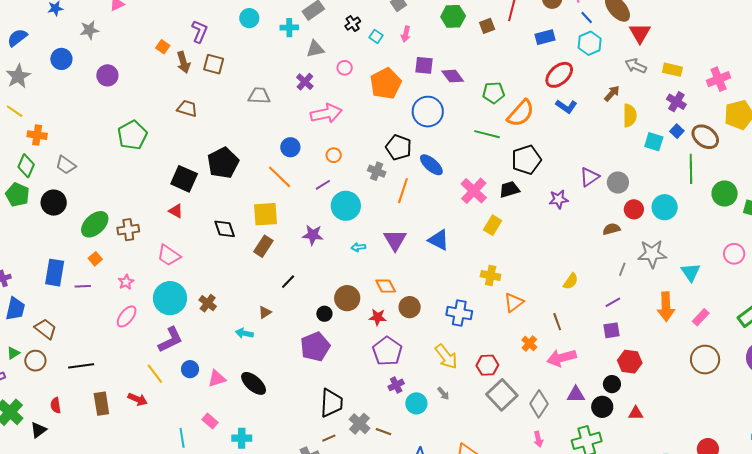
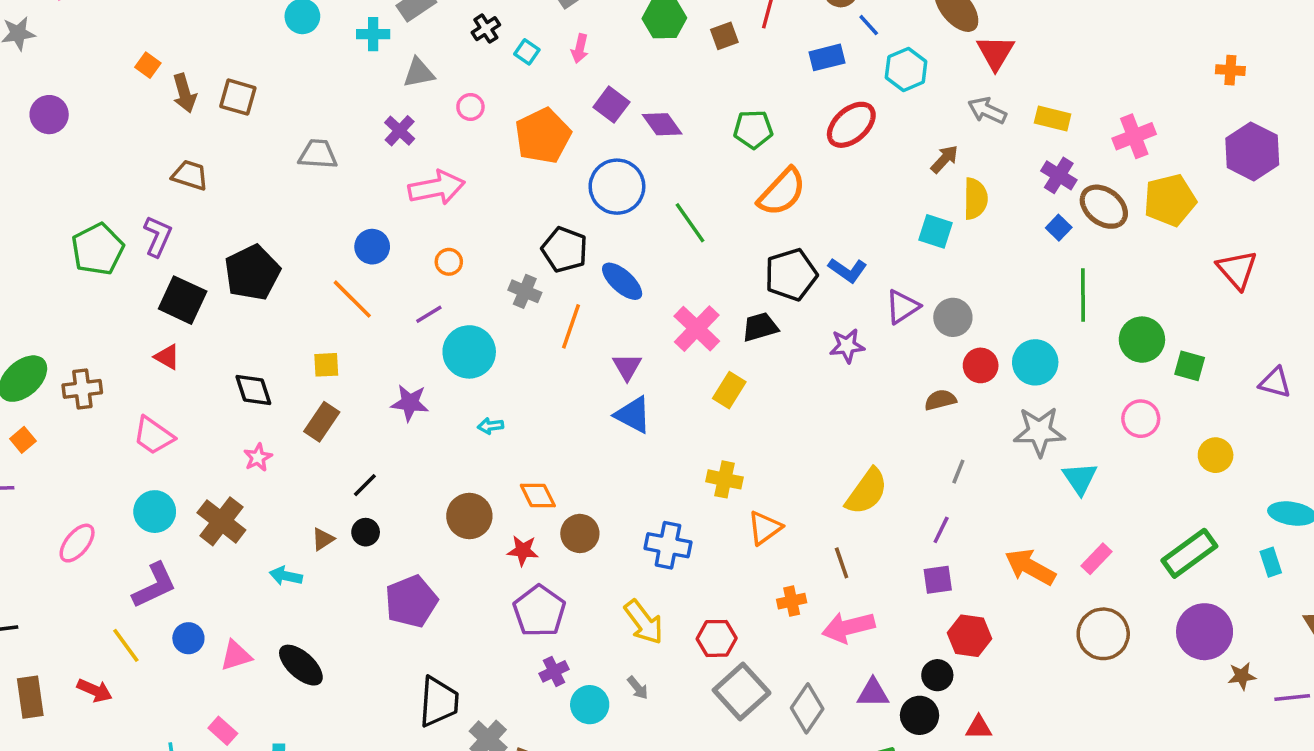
blue line: (587, 17) -> (869, 25), moved
purple L-shape: (200, 31) -> (158, 236), moved
purple square: (424, 65) -> (611, 105), turned 30
green pentagon: (494, 93) -> (753, 129), moved
blue L-shape: (566, 106) -> (848, 270), moved
green line: (487, 134) -> (690, 223), moved, turned 40
green pentagon: (132, 135) -> (98, 249), moved
brown ellipse: (705, 137) -> (1104, 207), moved
cyan square: (654, 142) -> (935, 231), moved
yellow square: (265, 214) -> (326, 365), size x0.6
purple triangle: (395, 240) -> (627, 367), moved, size x0.7
gray star: (652, 254) -> (1039, 432), moved
pink circle: (734, 254) -> (1141, 419), moved
yellow semicircle: (571, 281) -> (867, 492), size x1.6
pink star: (126, 282) -> (258, 457), moved
cyan circle: (170, 298) -> (155, 512), size x0.7
purple line: (613, 302) -> (941, 530), turned -35
brown cross: (208, 303) -> (221, 521), size x1.5
orange arrow: (666, 307) -> (1030, 567), moved, turned 120
black circle: (324, 314) -> (366, 532), moved
orange cross: (529, 344) -> (792, 601), turned 35

